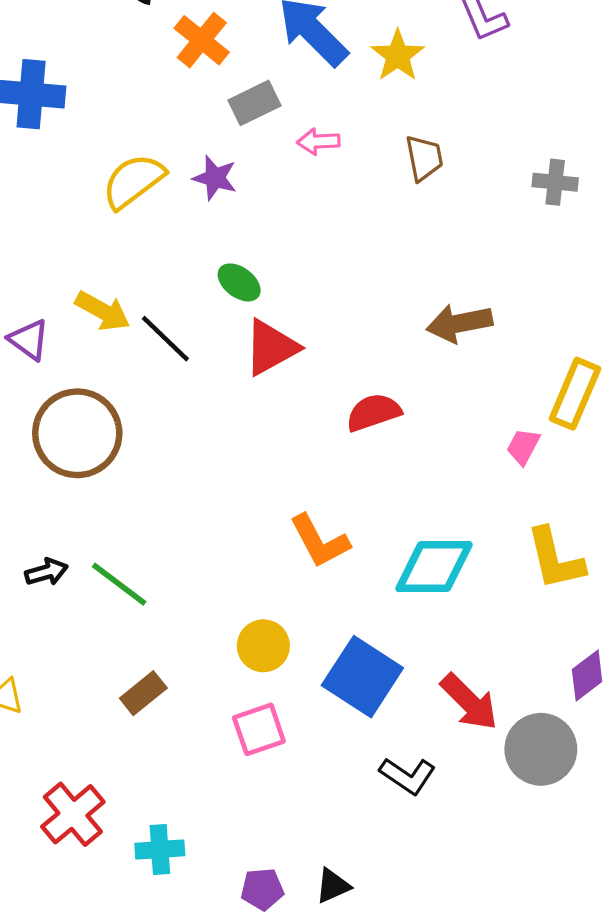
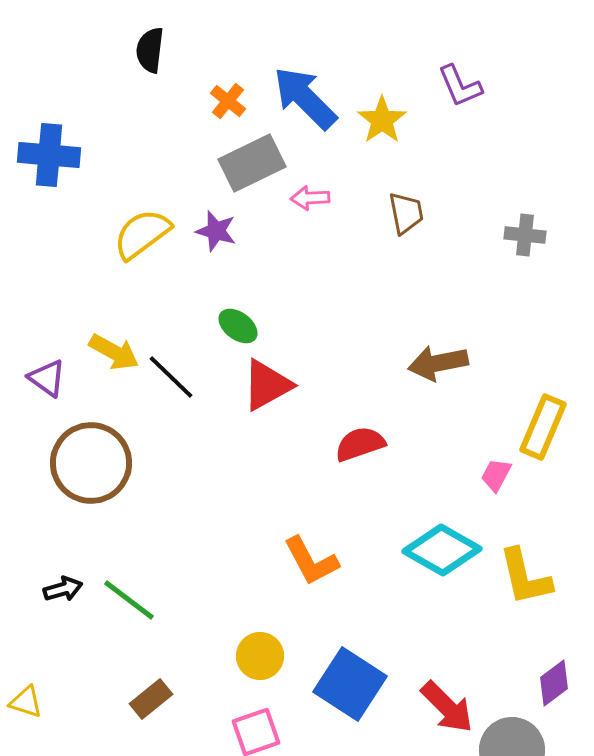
orange cross: (202, 40) -> (228, 101), moved, size x0.7
gray rectangle: (255, 103) -> (252, 163), size x1.4
cyan diamond: (434, 567) -> (442, 550), moved, turned 30

